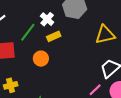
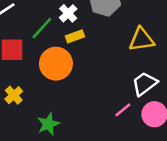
orange circle: (41, 59) -> (56, 64), size x1.6
yellow cross: (11, 85) -> (14, 95), turned -32

